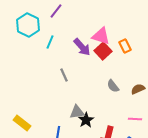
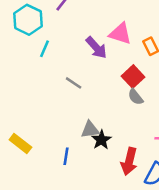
cyan line: (50, 42) -> (44, 49), moved
red square: (103, 51) -> (133, 77), moved
gray line: (64, 75) -> (74, 83), turned -32

